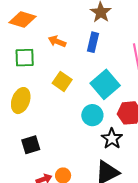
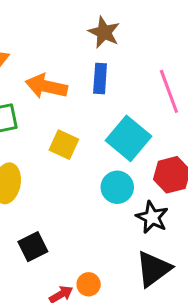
orange arrow: (57, 41) -> (46, 86), size x1.5

